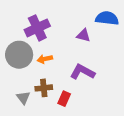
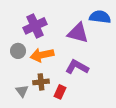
purple triangle: (83, 35) -> (78, 33), size x1.6
gray circle: (19, 55) -> (18, 51), size x0.6
orange arrow: (45, 59) -> (42, 55), size x1.6

